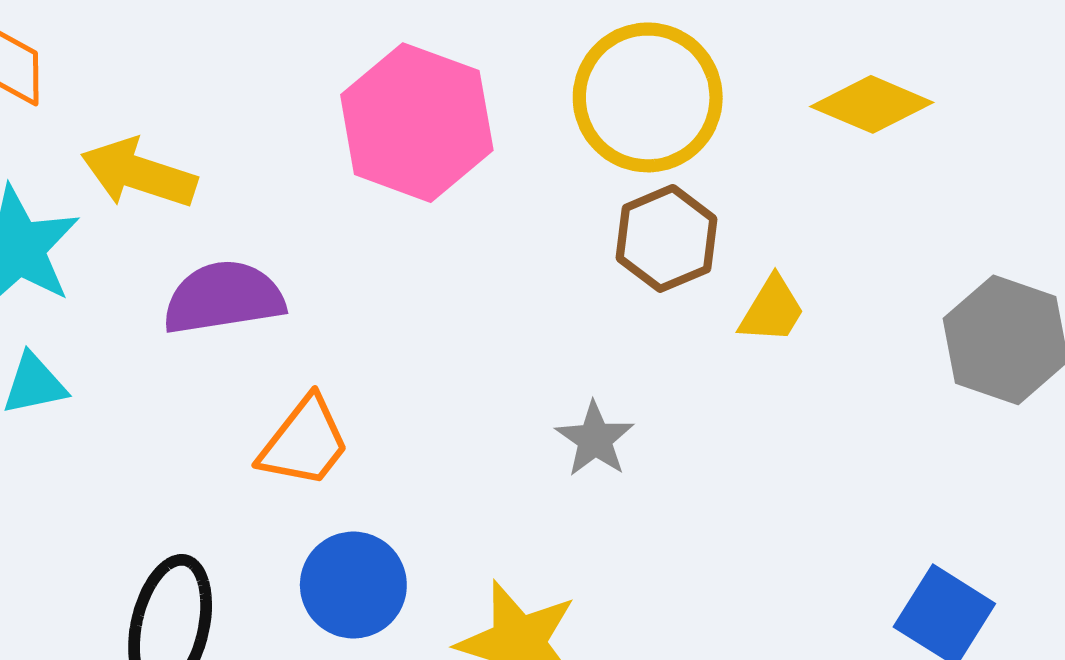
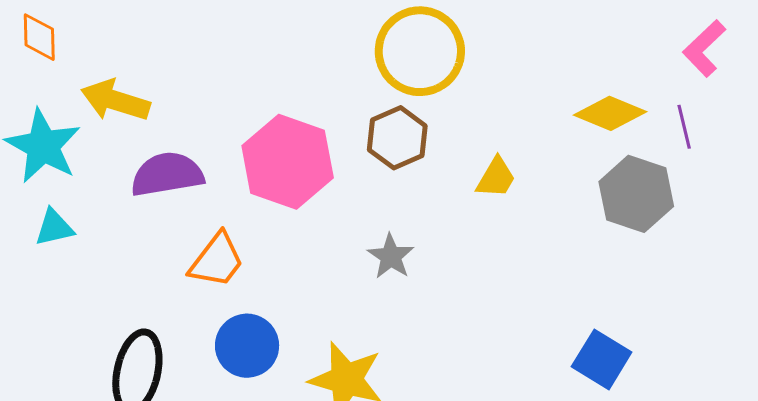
yellow diamond: (872, 104) -> (610, 113), moved
pink hexagon: (417, 123) -> (288, 162), moved
brown hexagon: (667, 238) -> (397, 138), moved

